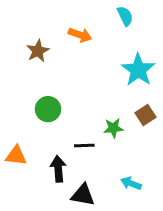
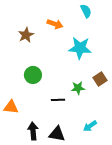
cyan star: (138, 70) -> (80, 48), moved, turned -30
black arrow: (58, 169) -> (33, 131), moved
cyan arrow: (131, 183) -> (90, 126), turned -56

